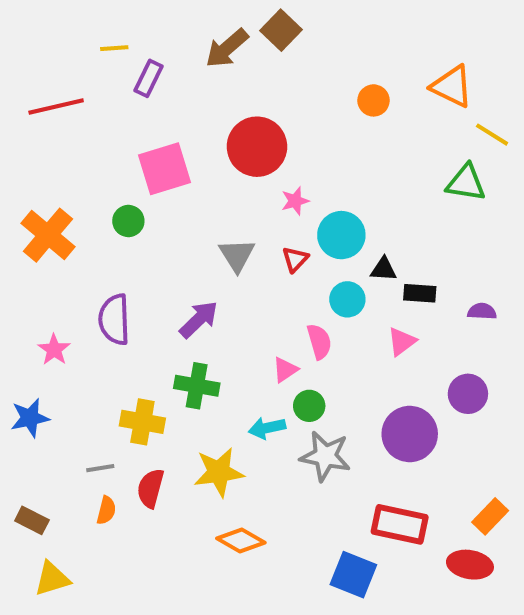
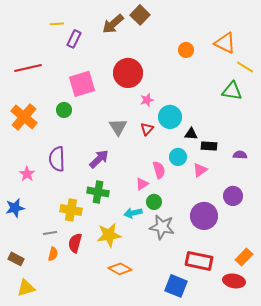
red line: (56, 106) -> (28, 68), moved
cyan circle: (347, 299) -> (178, 157), moved

